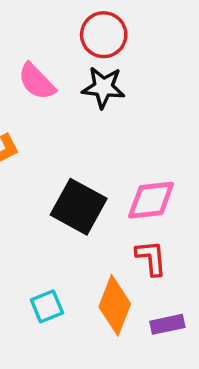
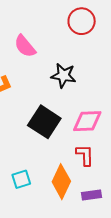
red circle: (104, 35) -> (82, 21), moved
black star: (103, 87) -> (63, 75), moved

